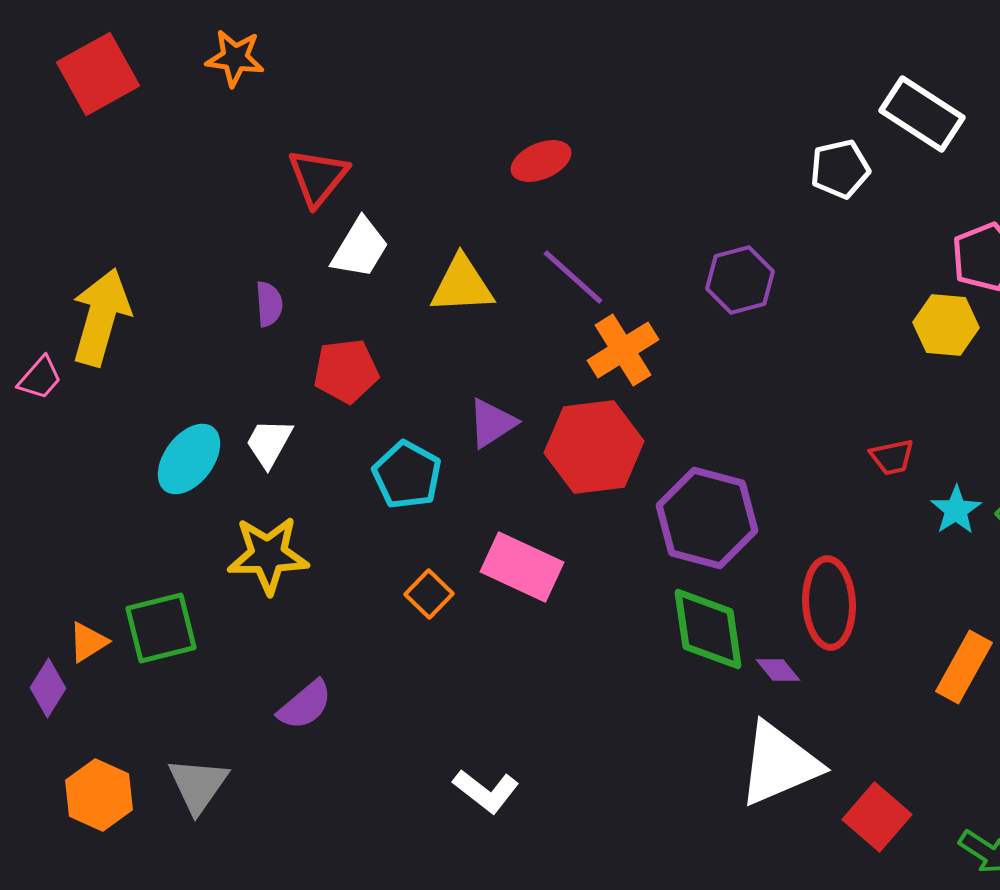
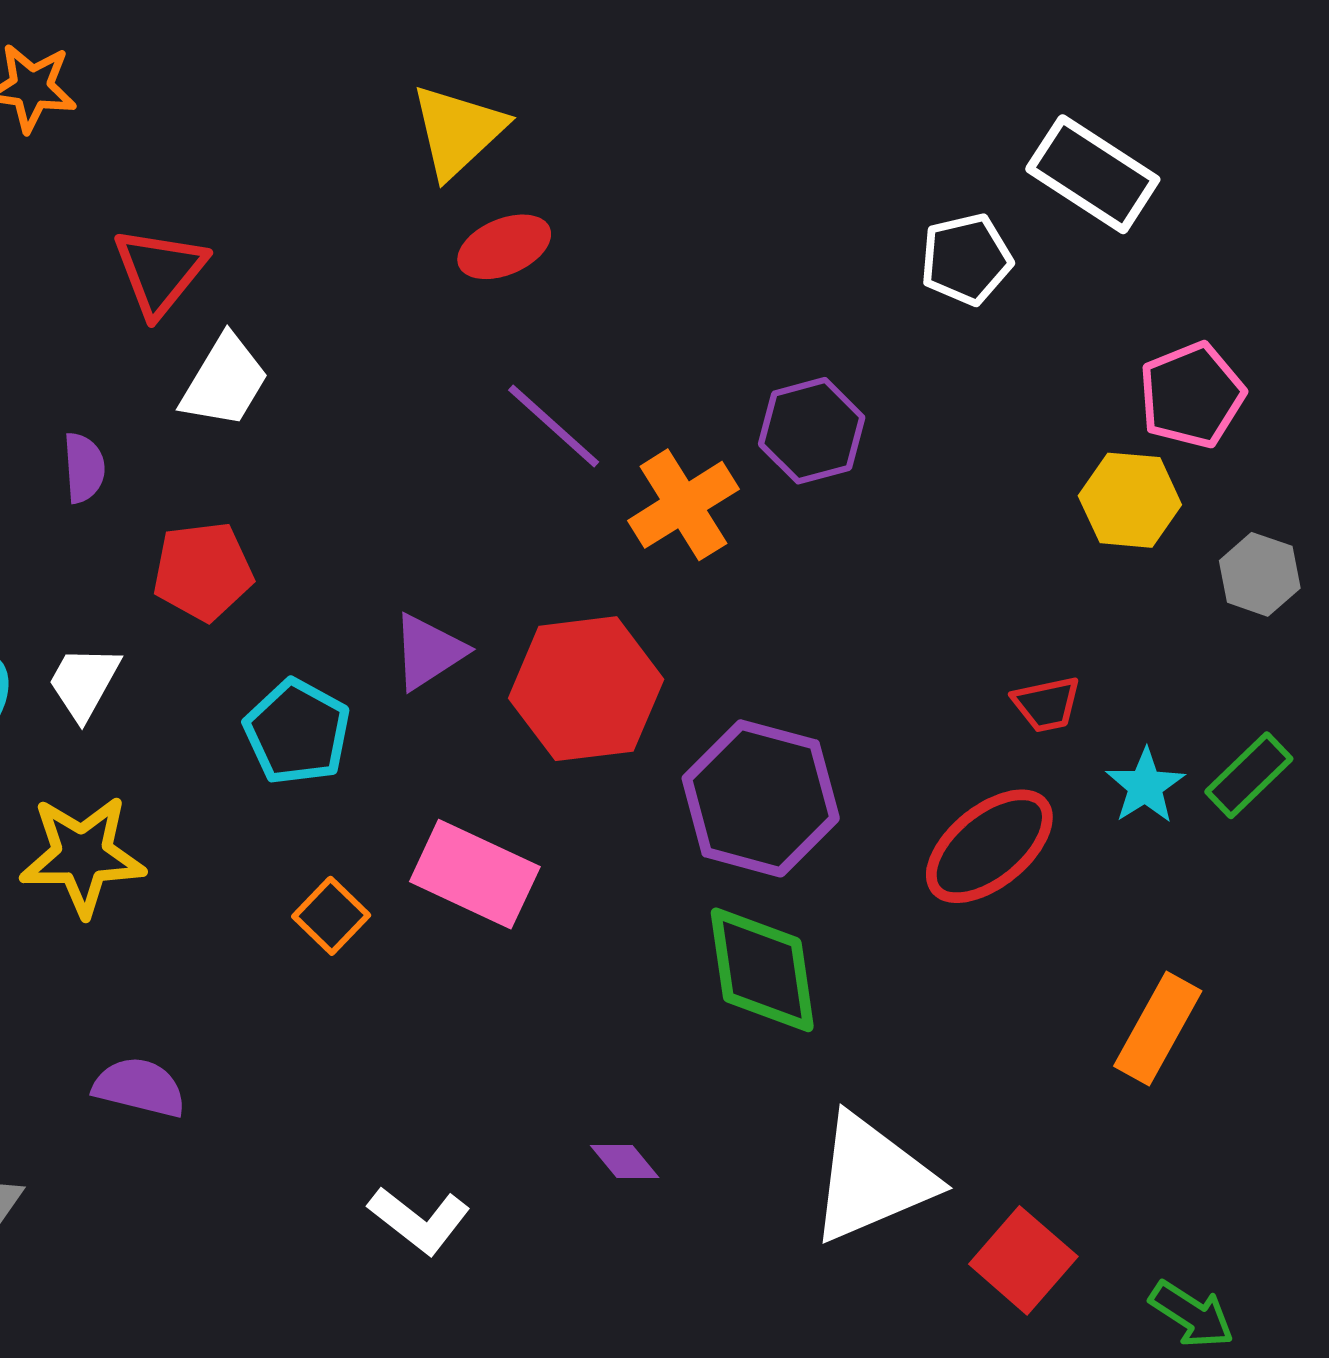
yellow triangle: (462, 285) -> (458, 131), moved, turned -40
orange cross: (623, 350) -> (683, 505), moved
red ellipse: (829, 603) -> (989, 846), moved, turned 54
purple diamond: (778, 670) -> (625, 1161), moved
purple semicircle: (305, 705) -> (140, 1087), turned -126

